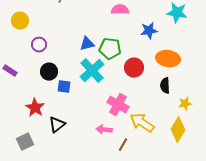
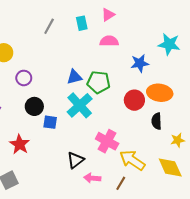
red circle: (134, 68) -> (134, 100), moved
black triangle: (57, 125) -> (75, 160), moved
pink arrow: (104, 130) -> (92, 178), moved
yellow diamond: (178, 130) -> (170, 168), turned -55
brown line: (123, 145) -> (121, 183), moved

